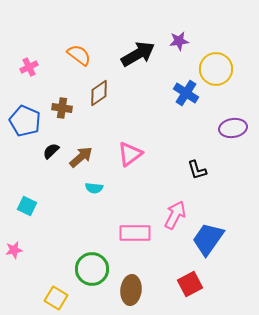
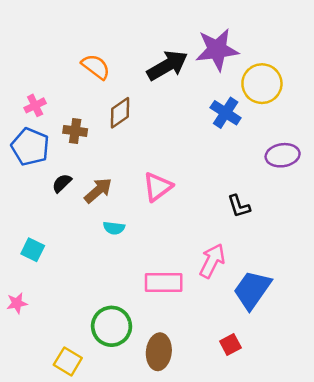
purple star: (179, 41) -> (217, 50), size x1.8
pink cross: (29, 67) -> (35, 105), moved
red square: (190, 284) -> (230, 344), size x0.7

